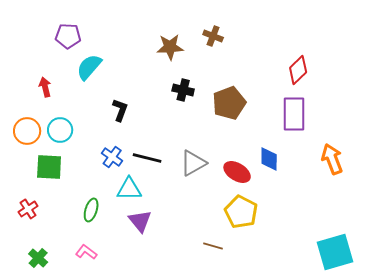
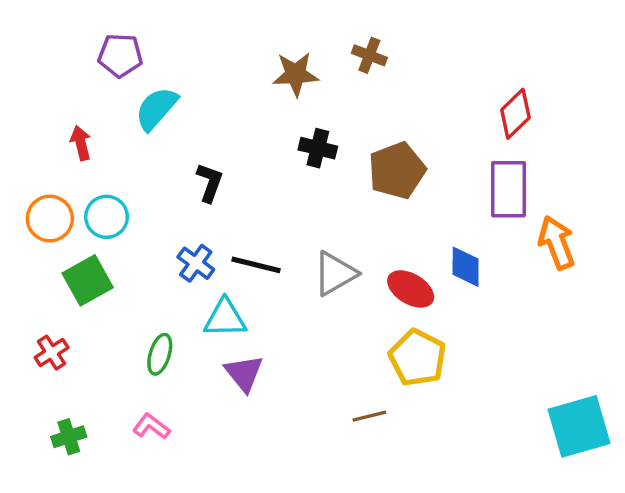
orange arrow: (332, 159) -> (557, 243), moved
green square: (49, 167) -> (88, 280), turned -32
brown line: (213, 246) -> (369, 416), turned -30
green cross: (38, 258) -> (69, 437), turned 30

